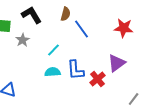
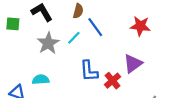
gray star: (23, 40) -> (48, 43), moved, size x1.5
cyan line: (54, 50) -> (74, 38), moved
cyan semicircle: (53, 72) -> (41, 80), moved

